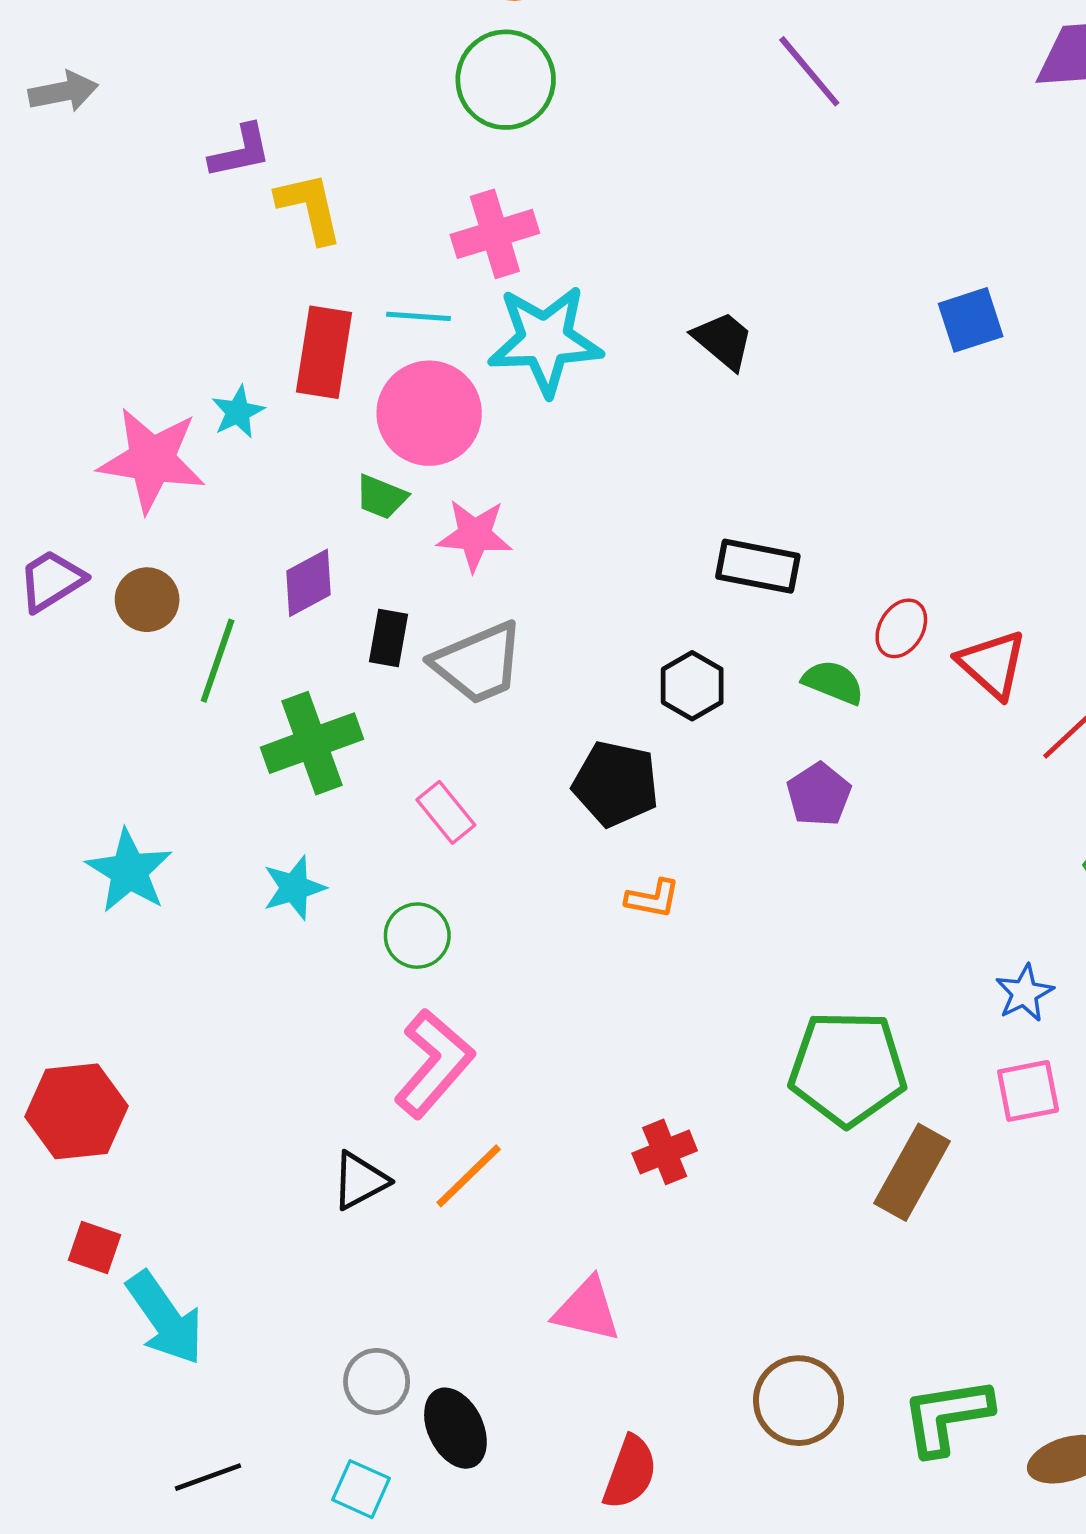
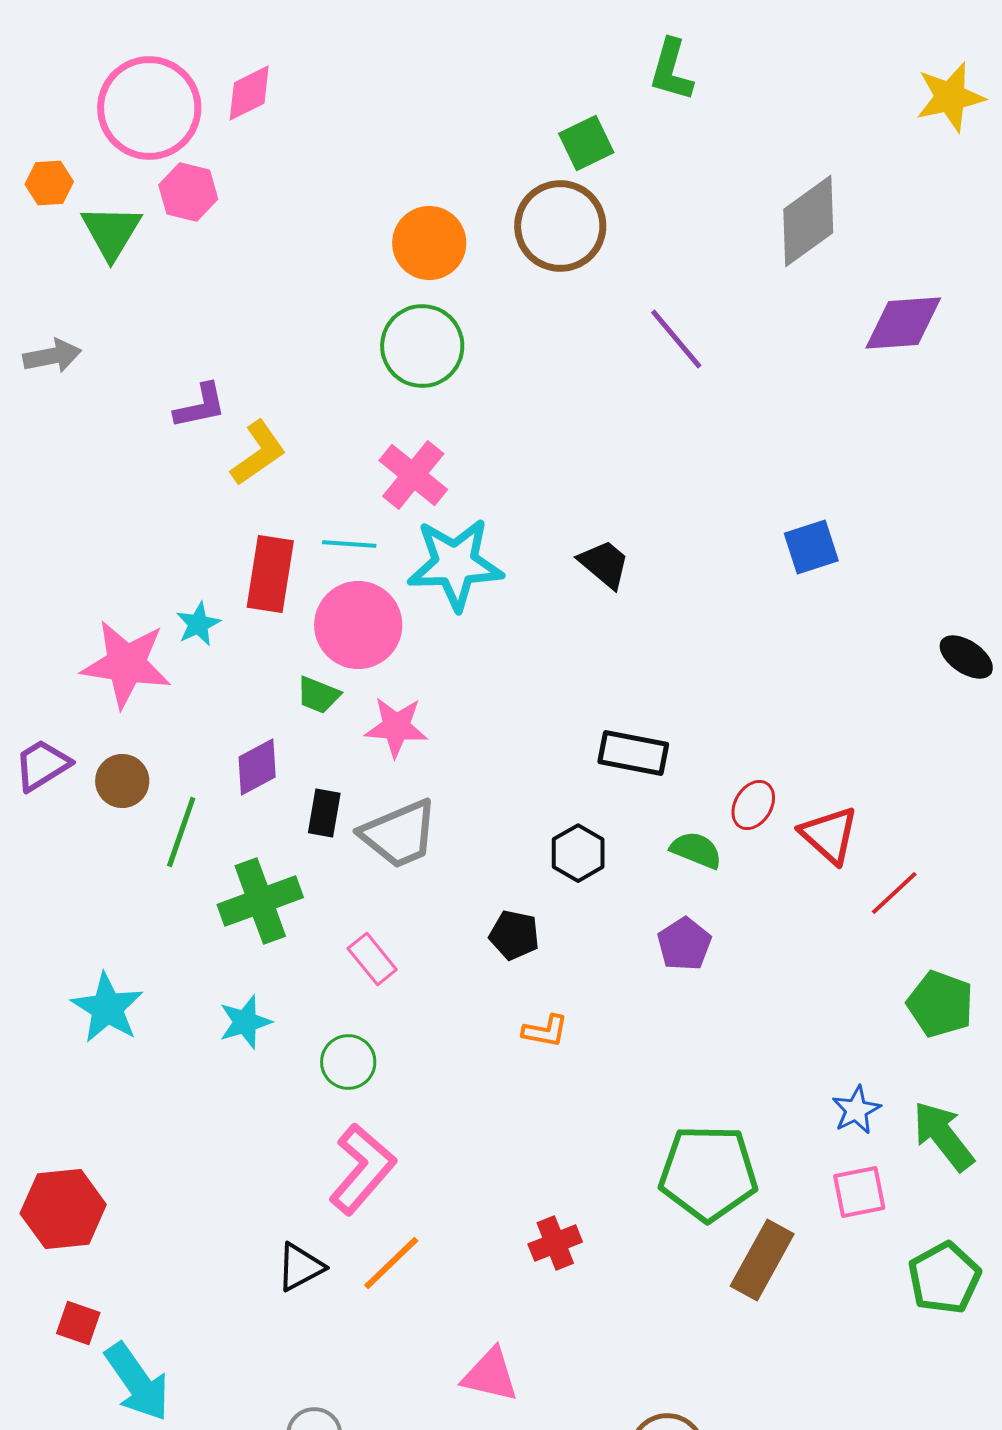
yellow L-shape: (310, 208) -> (258, 453), turned 68
pink cross: (495, 234) -> (413, 475), turned -34
black pentagon: (616, 784) -> (514, 935), size x0.7

